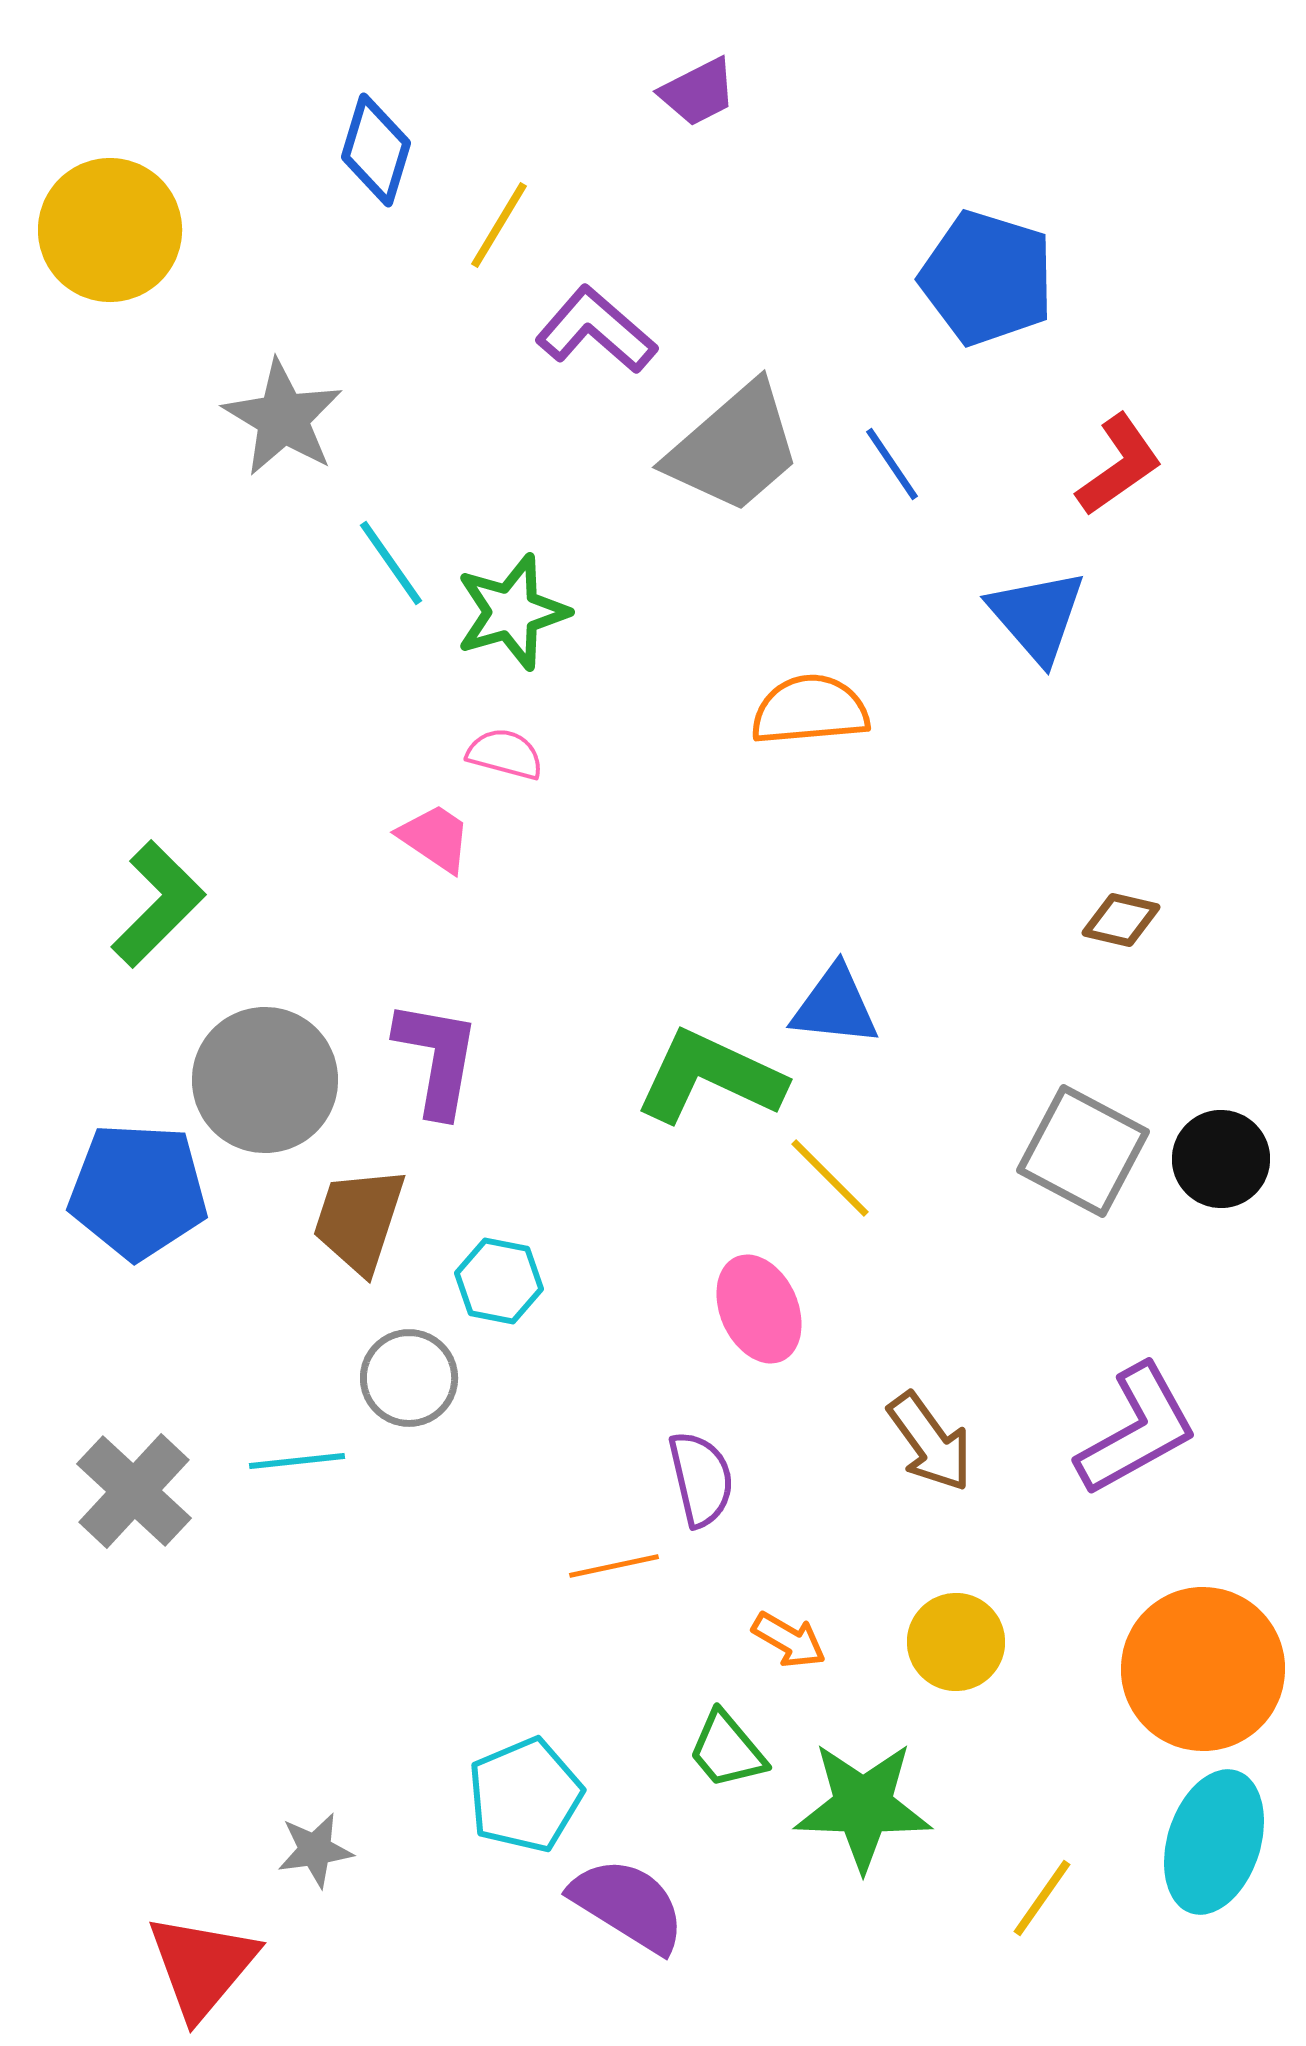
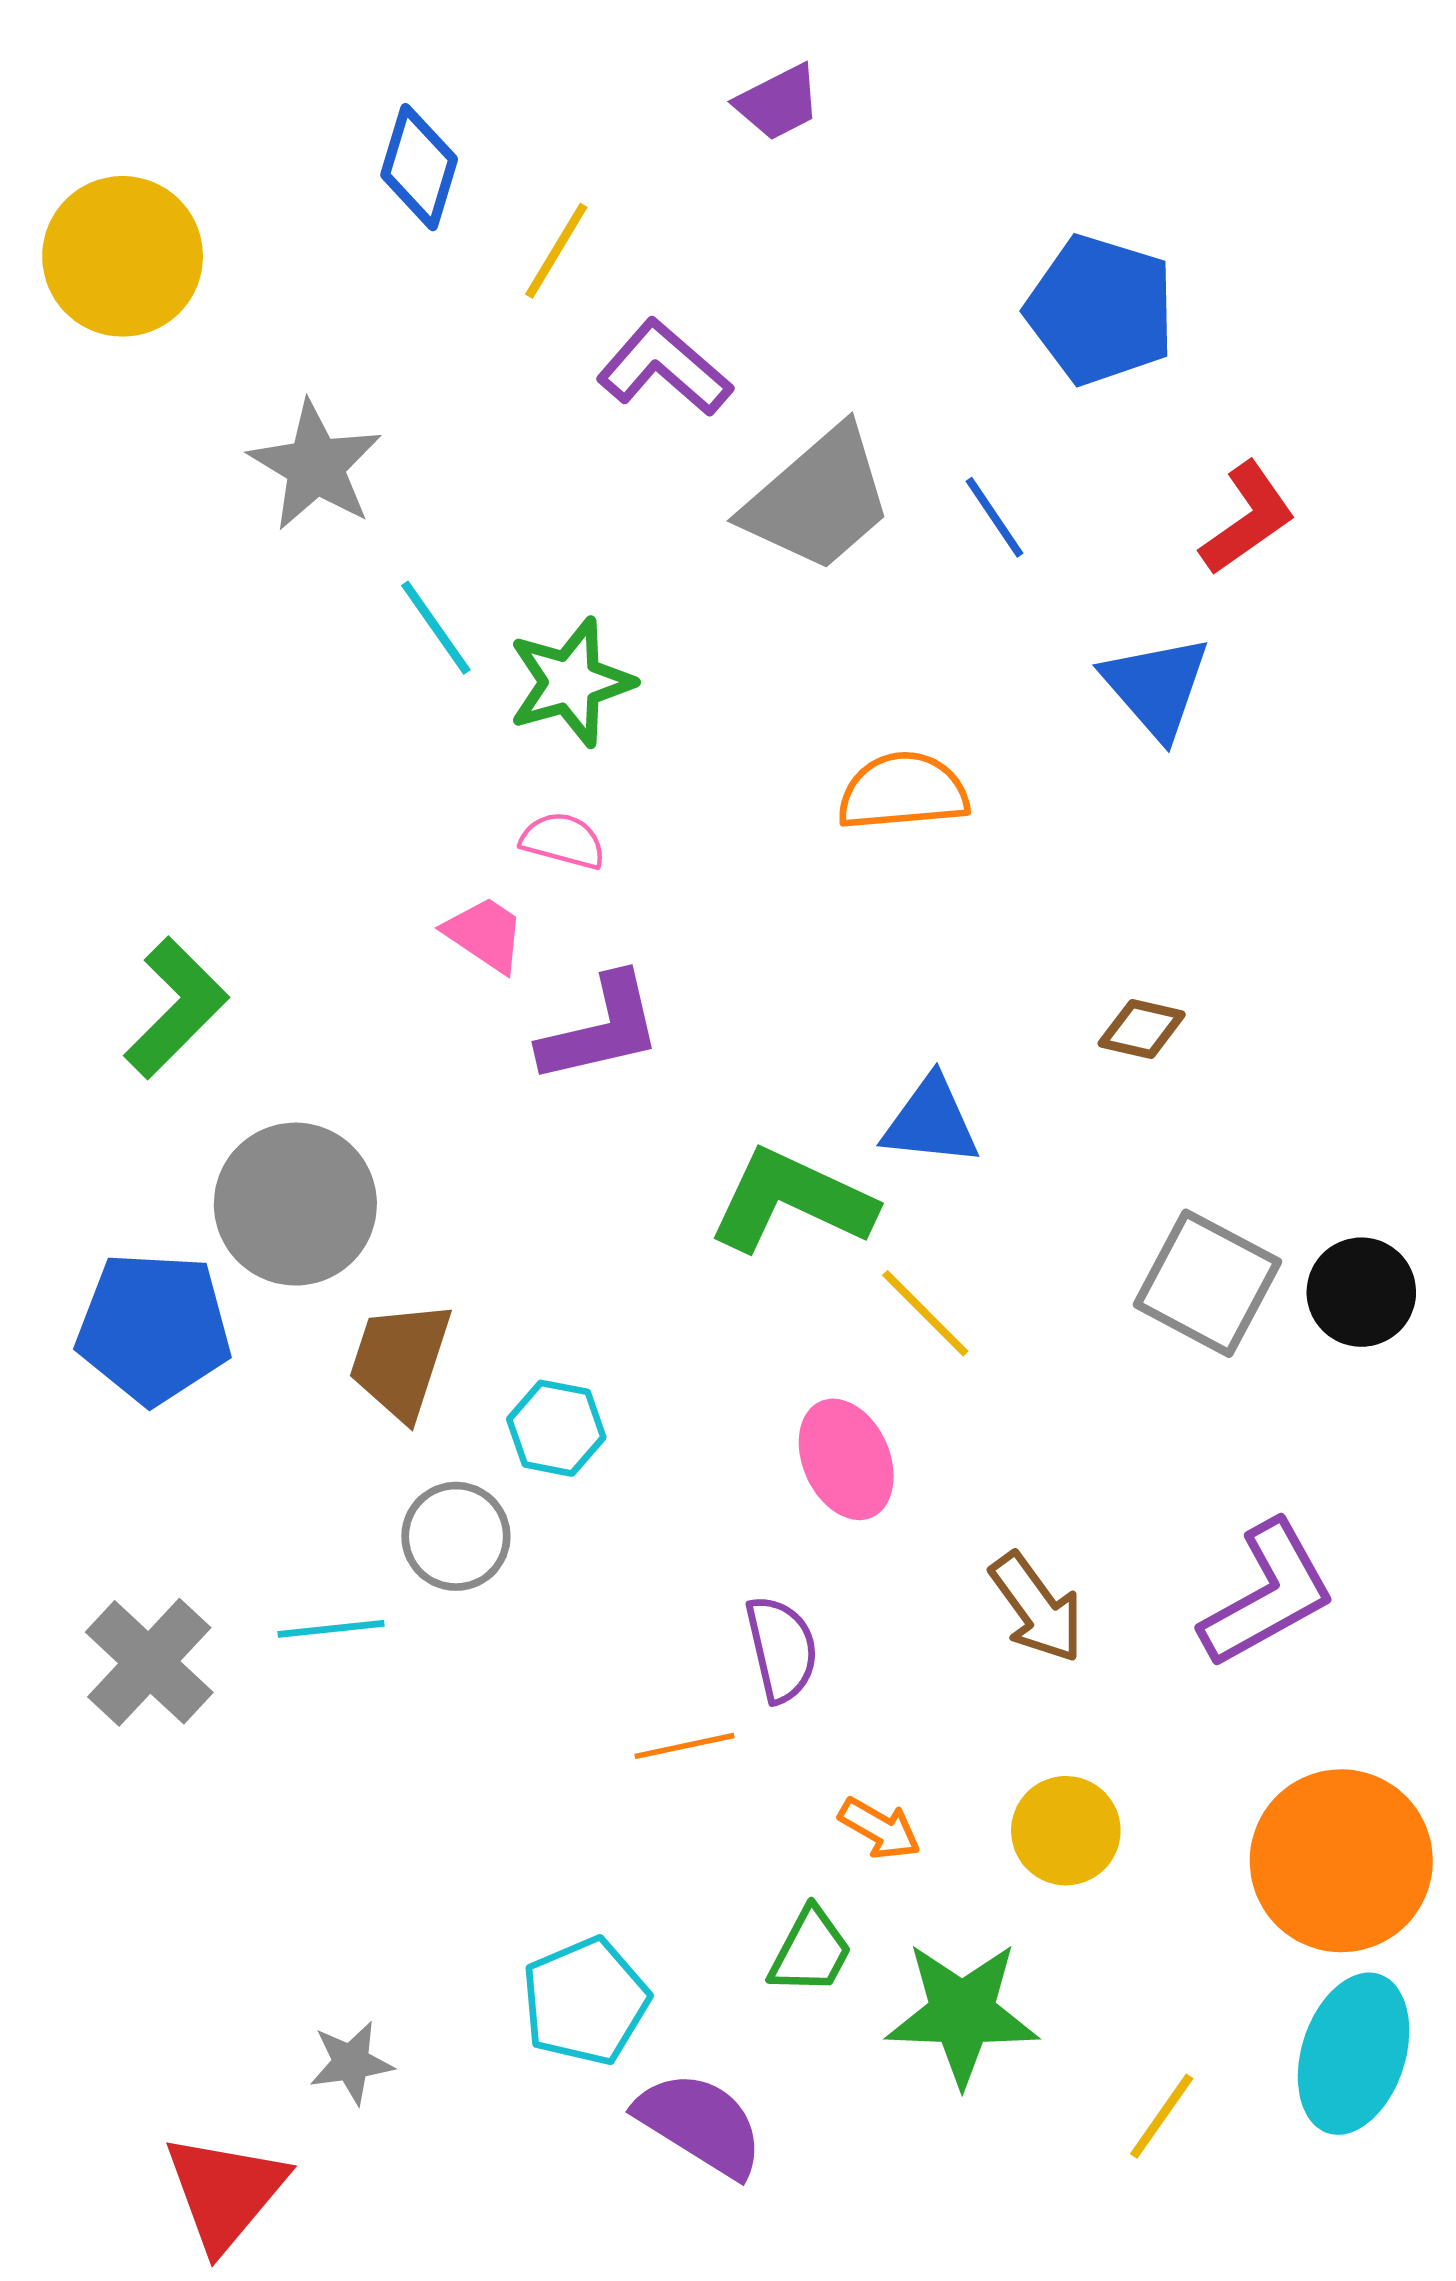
brown diamond: (1121, 920) -> (1142, 1029), moved
purple L-shape: (437, 1058) -> (601, 1029), moved, turned 67
green trapezoid: (727, 1750) -> (811, 1951), turned -112

